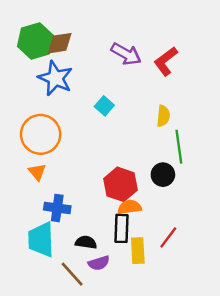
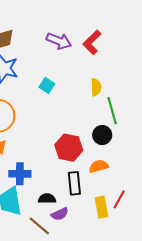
orange semicircle: (129, 207) -> (99, 166), moved
red line: (168, 237) -> (119, 199), moved
yellow rectangle: (138, 251) -> (101, 207), moved

